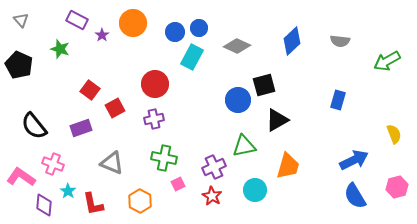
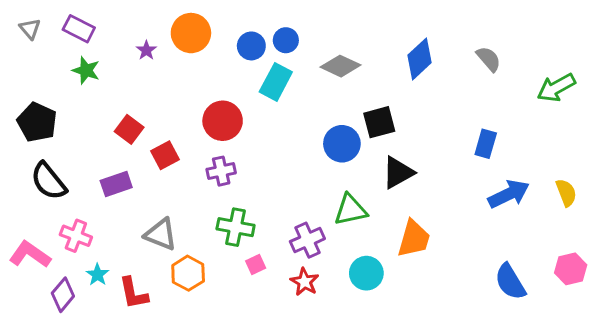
purple rectangle: (77, 20) -> (79, 29), moved
gray semicircle: (340, 41) -> (489, 59), turned -138
black pentagon: (19, 65) -> (37, 122), moved
blue arrow: (354, 160) -> (509, 194), moved
orange hexagon: (140, 201) -> (188, 273), moved
purple diamond: (44, 205) -> (63, 295), turned 35

